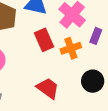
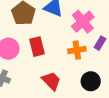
red rectangle: (44, 40) -> (37, 47), moved

